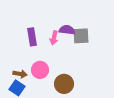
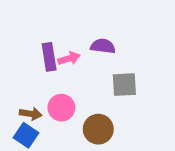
gray square: (81, 36) -> (124, 85), moved
pink arrow: (54, 38) -> (69, 58), moved, turned -120

